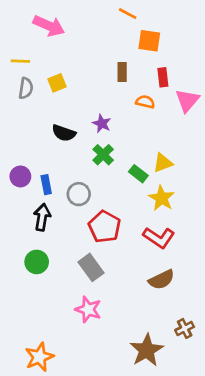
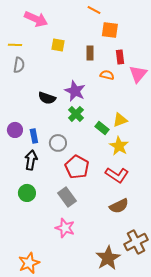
yellow square: (57, 83) -> (58, 45), moved, turned 32
purple star: (102, 124) -> (75, 91), size x1.5
brown cross: (185, 328) -> (136, 242), size x1.6

